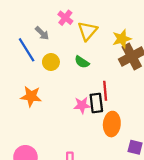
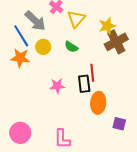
gray arrow: (42, 33) -> (35, 21), size x1.6
orange star: (31, 96) -> (20, 58), moved
pink star: (82, 105) -> (57, 86), moved

